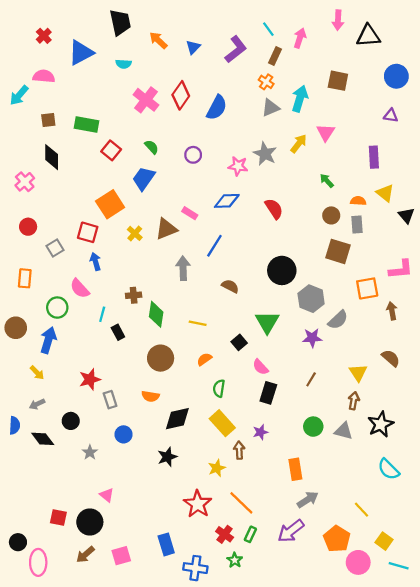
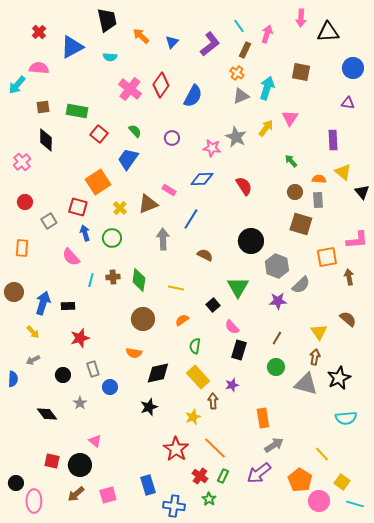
brown cross: (134, 295) -> (113, 277), moved
green circle: (57, 308) -> (112, 238), moved
black rectangle: (118, 332) -> (68, 306), moved, turned -64
gray rectangle: (110, 400) -> (93, 369), moved
green circle: (313, 427) -> (276, 367), moved
gray triangle: (344, 431) -> (306, 384), size x1.4
black diamond: (43, 439) -> (47, 414), moved
cyan semicircle: (388, 469) -> (346, 418), turned -50

